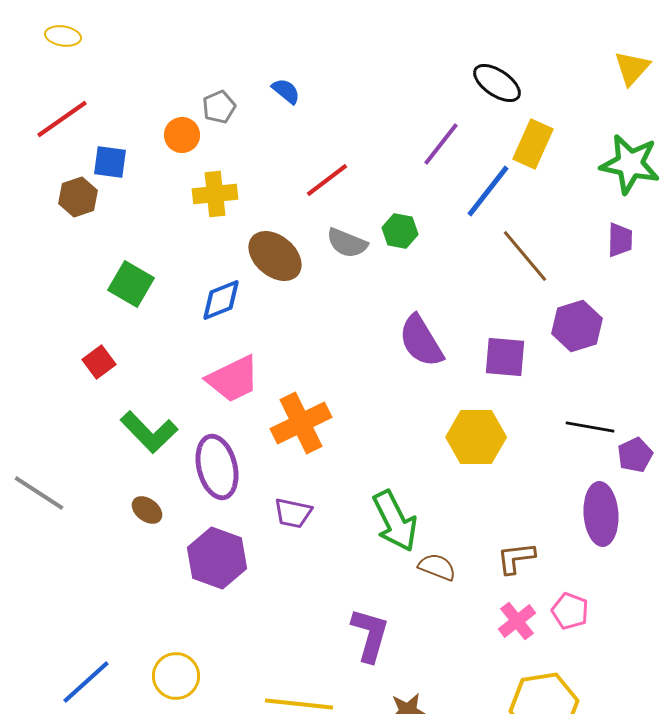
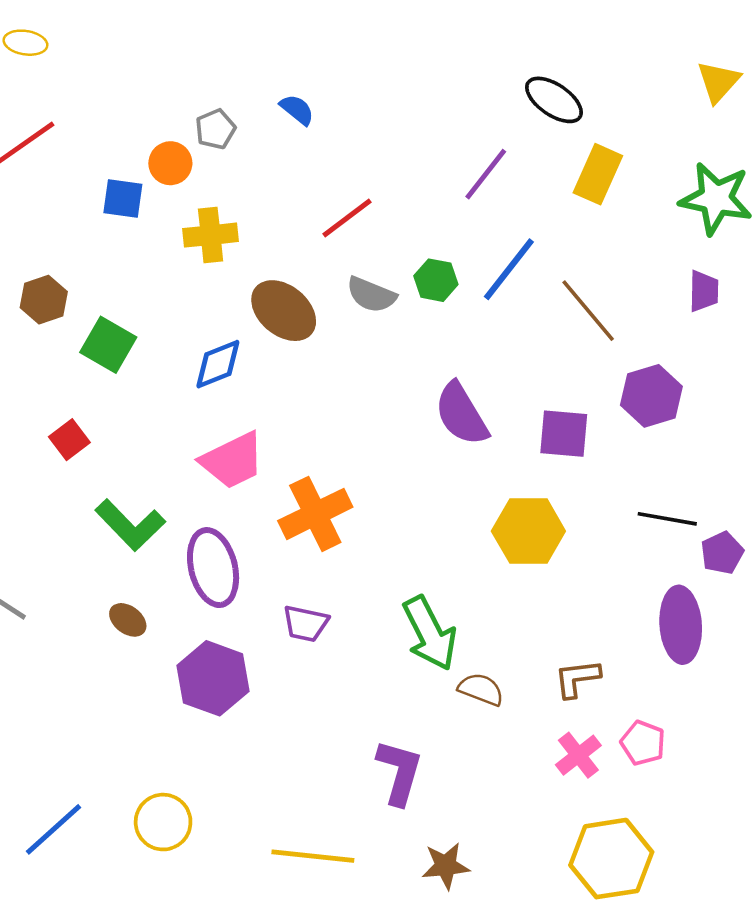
blue square: (110, 162) -> (123, 199), moved
blue line: (488, 191) -> (509, 269), moved
brown hexagon: (78, 197) -> (44, 300), moved

